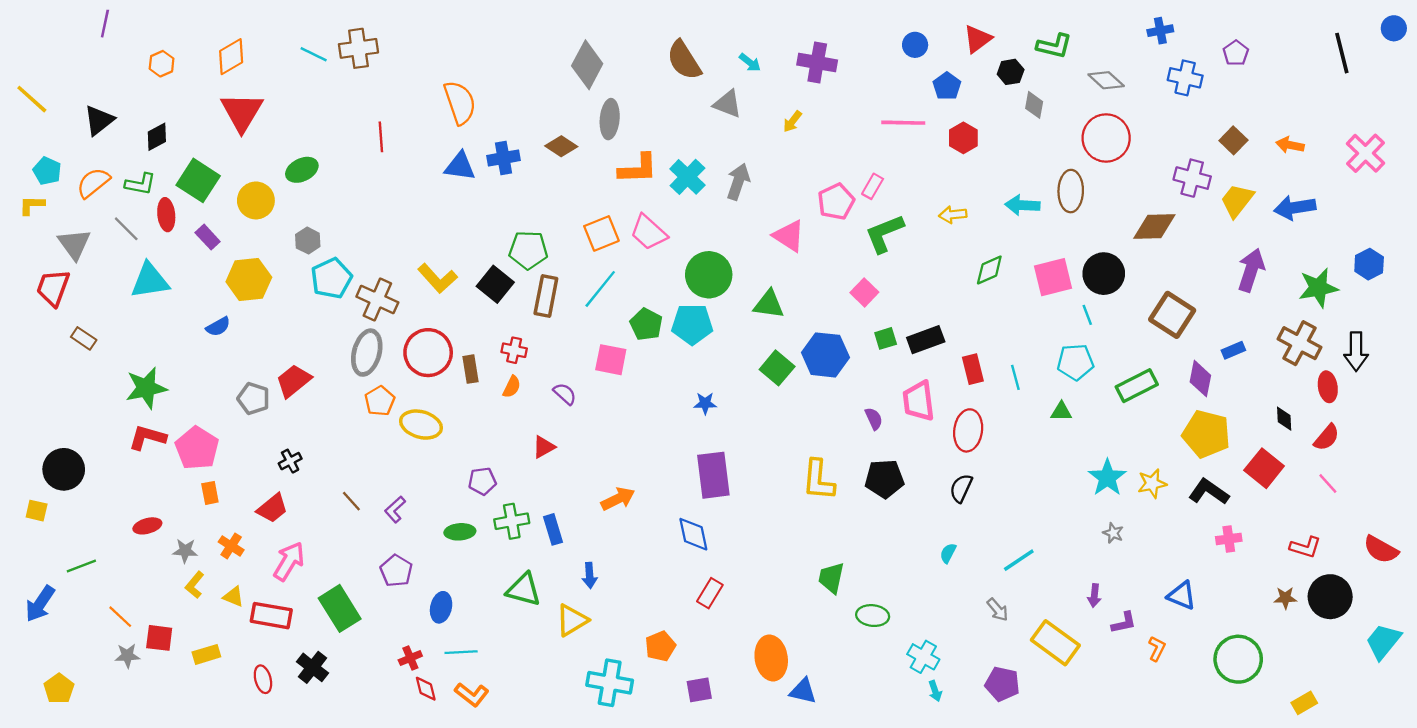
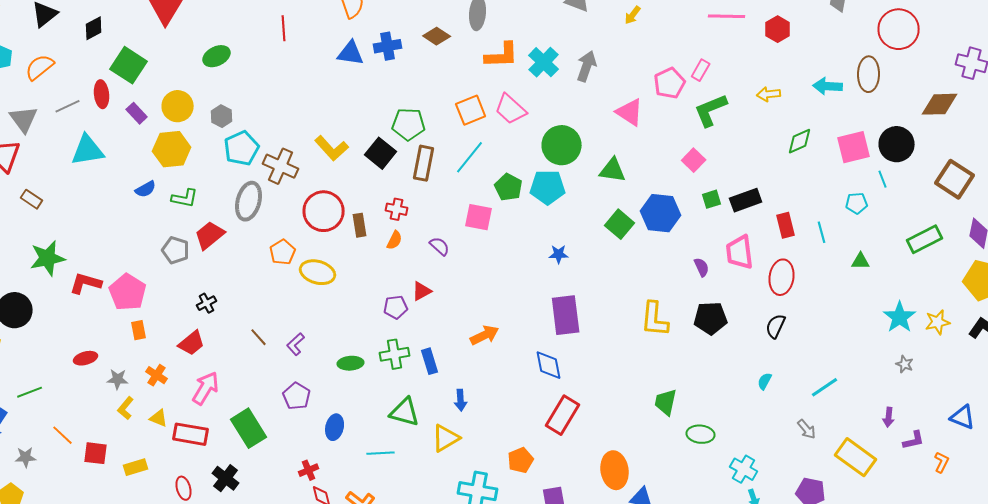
green L-shape: (140, 184) -> (185, 198), moved
yellow circle: (256, 200) -> (178, 106), moved
gray line: (126, 229) -> (68, 106), turned -70
gray ellipse: (367, 353) -> (249, 201), moved
cyan pentagon: (1075, 362) -> (857, 203), moved, size x0.7
green star: (146, 388) -> (48, 258), moved
purple pentagon: (482, 481) -> (396, 307), moved
red rectangle: (710, 593) -> (563, 415), size x1.5
cyan line: (461, 652) -> (381, 453), moved
gray star: (127, 656) -> (26, 457), moved

